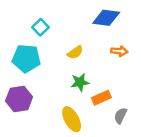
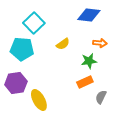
cyan square: (41, 27) -> (34, 23), size x1.5
green star: (80, 82) -> (89, 61), moved
yellow ellipse: (72, 119) -> (39, 100), moved

